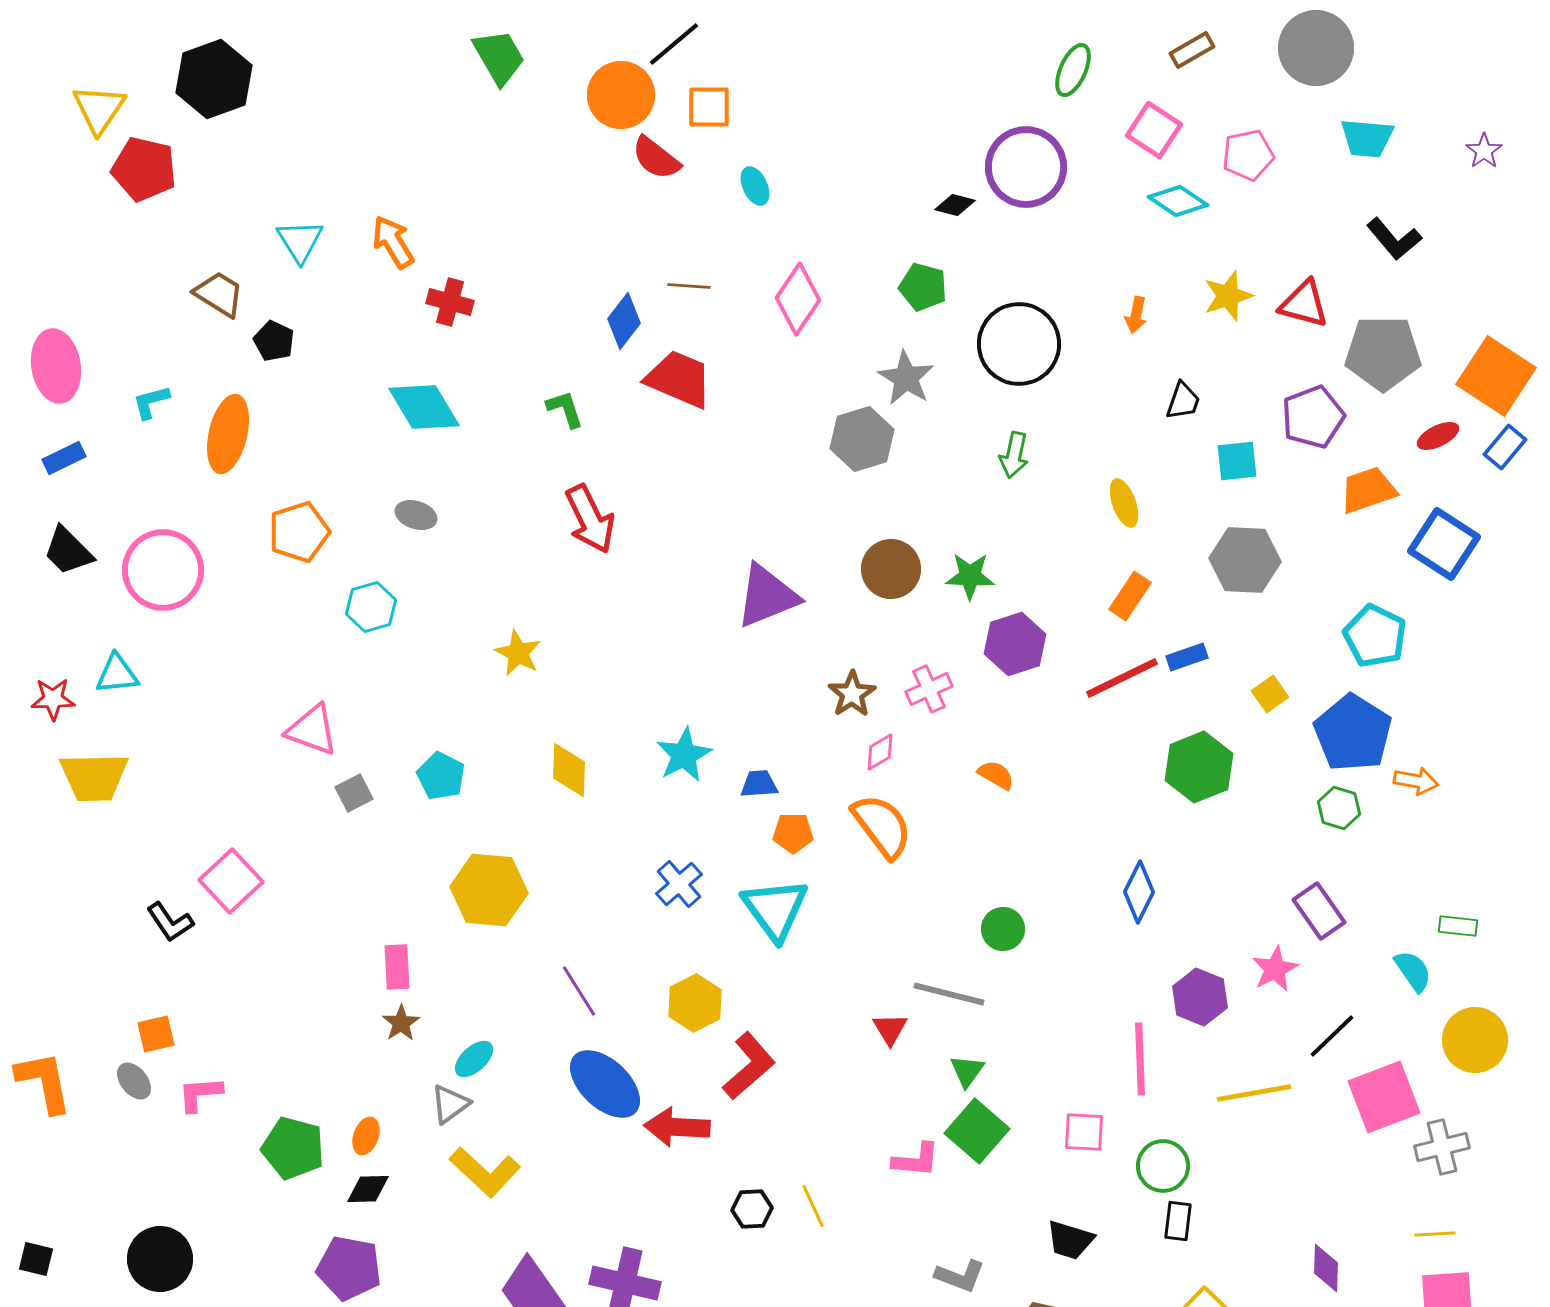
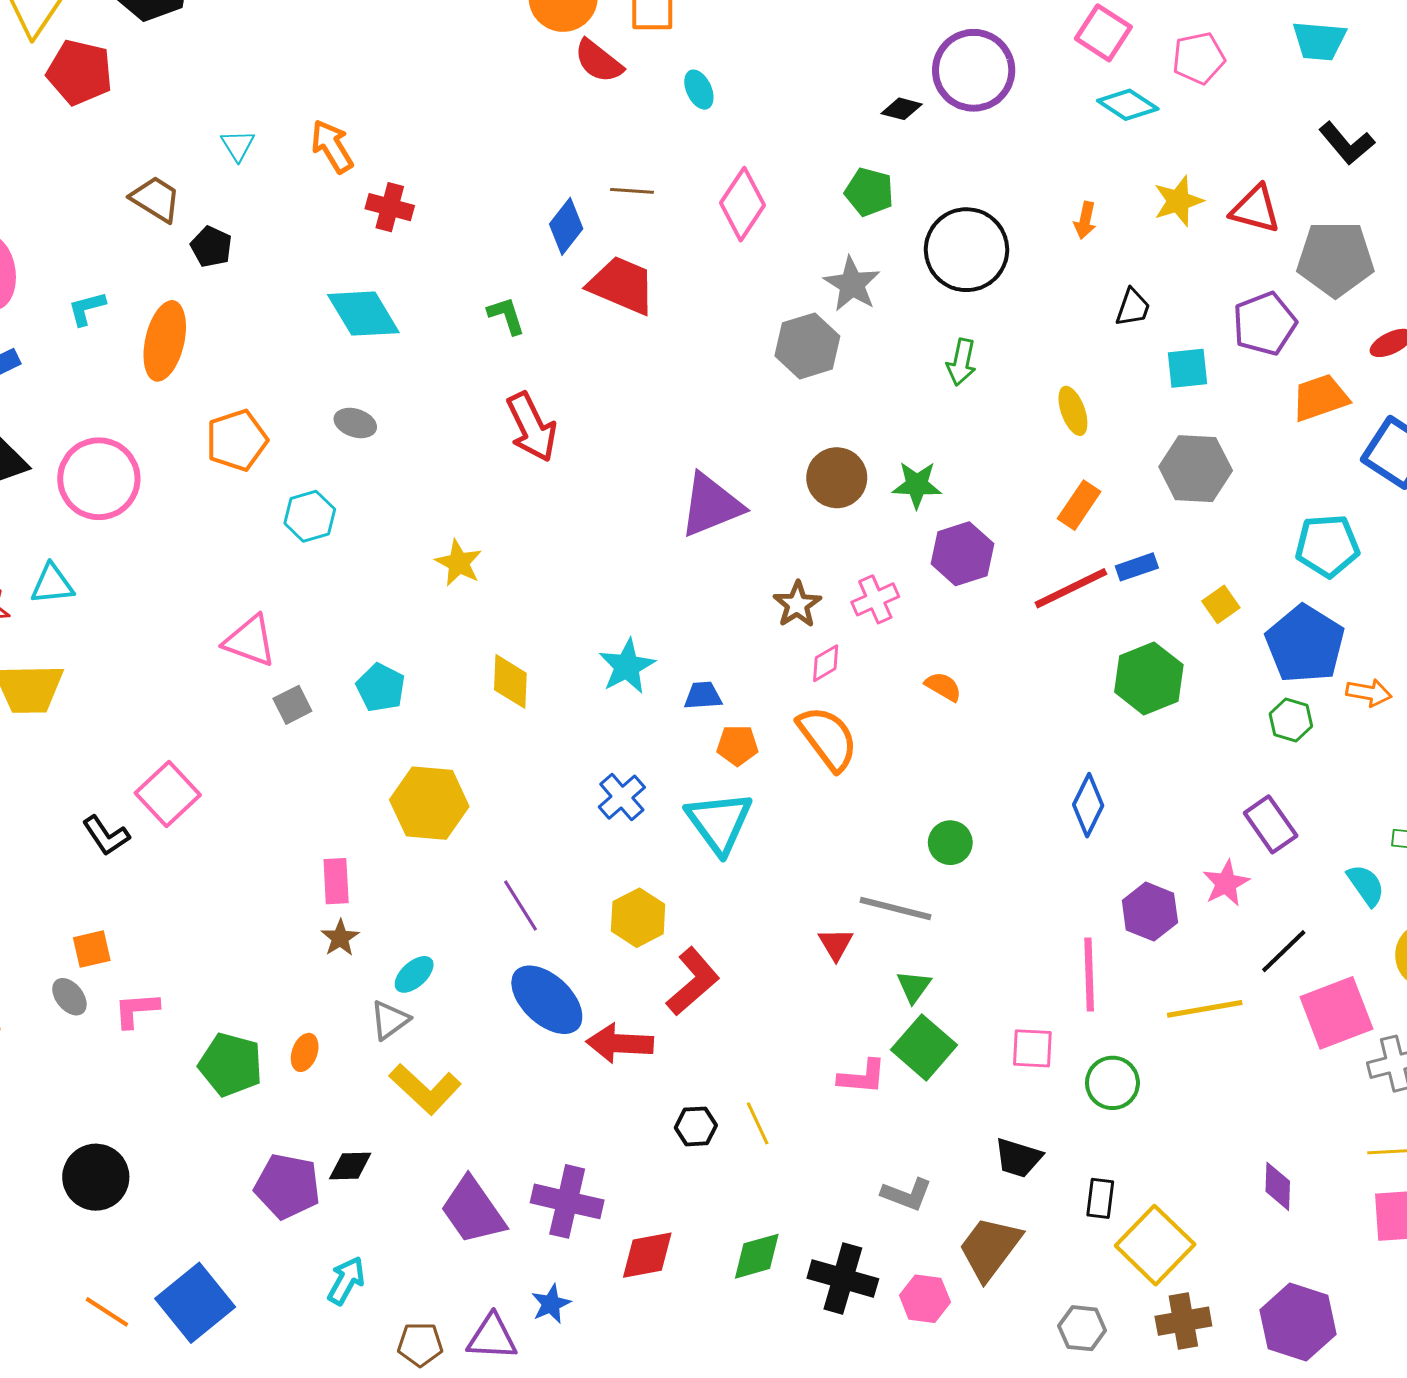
cyan triangle: (300, 241) -> (238, 145), size x0.7
cyan pentagon: (1375, 636) -> (1327, 546), turned -30
black diamond: (368, 1189) -> (350, 1166), moved
black rectangle: (1178, 1221) -> (1100, 1198), moved

